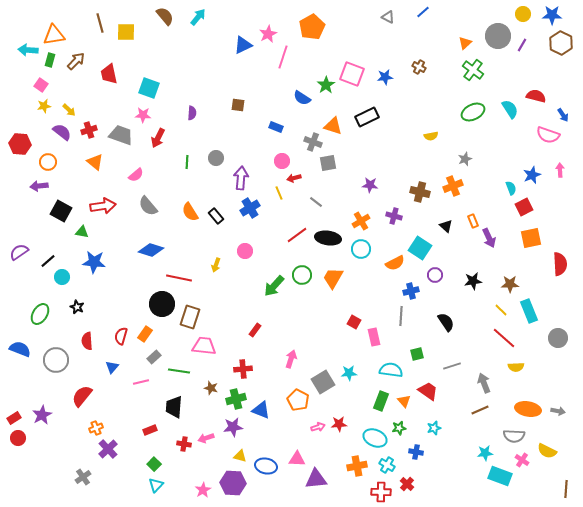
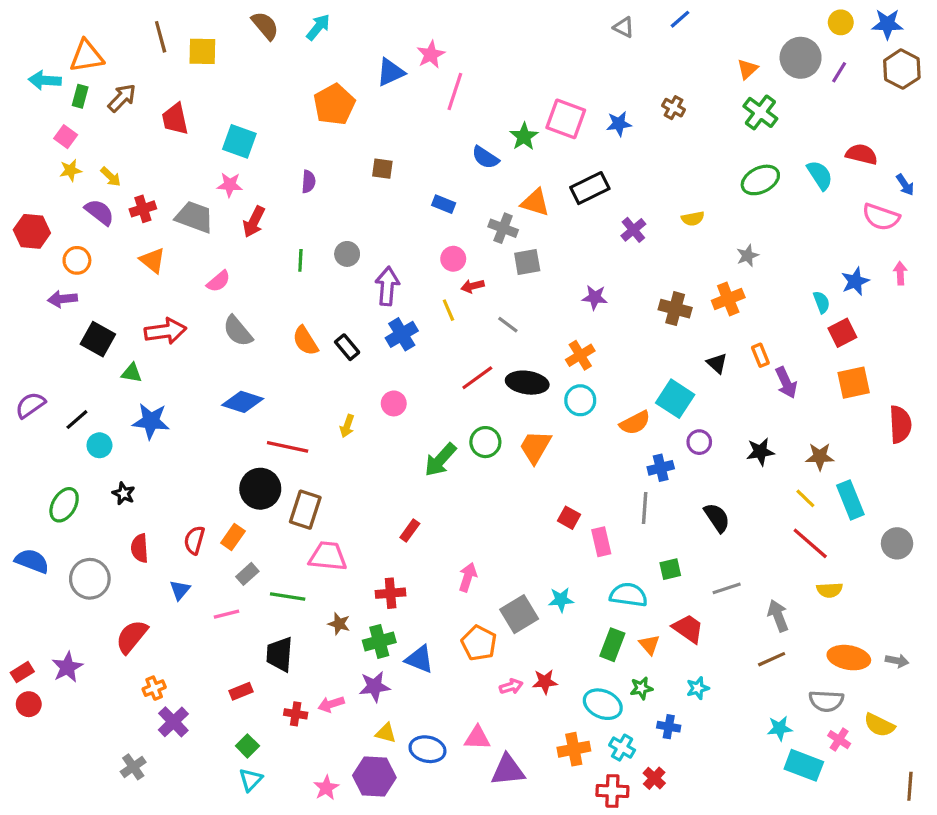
orange pentagon: (312, 27) -> (334, 104), moved
purple cross: (394, 216) -> (633, 230), moved, turned 35

